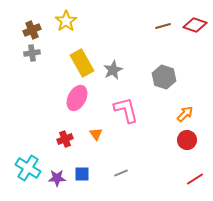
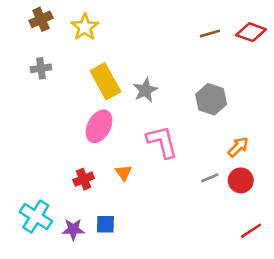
brown cross: (32, 30) -> (41, 19), moved
gray line: (121, 173) -> (210, 178), moved

